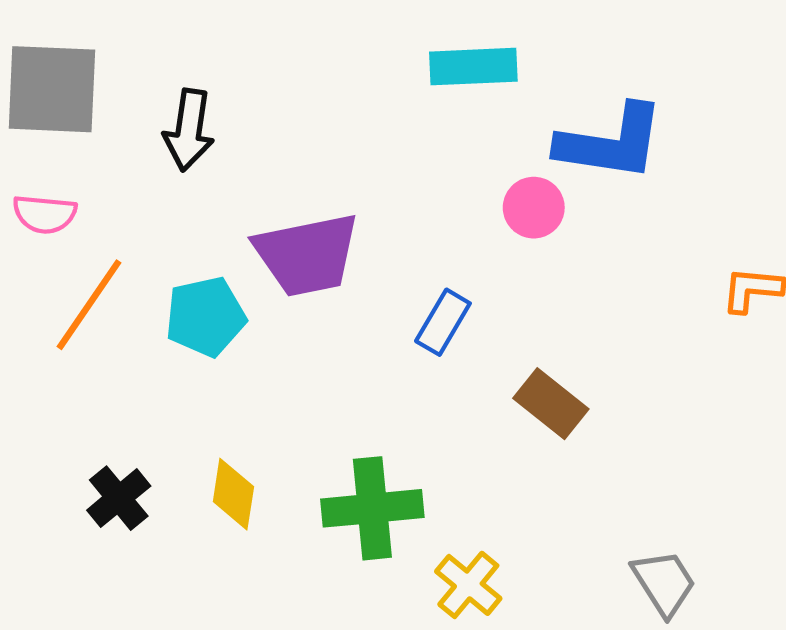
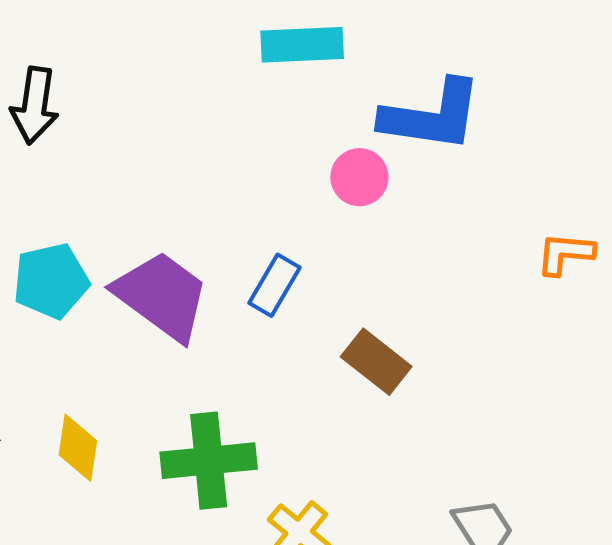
purple trapezoid: (307, 255) -> (162, 296), moved, turned -132

